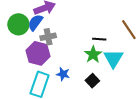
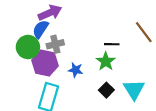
green circle: (18, 24) -> (28, 47), moved
cyan triangle: (113, 58) -> (134, 90), moved
blue star: (63, 74) -> (76, 70), moved

